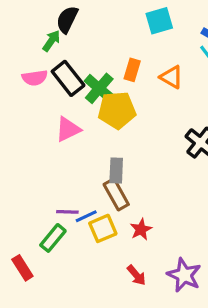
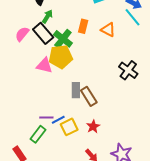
green arrow: (51, 41) -> (47, 16), moved
pink semicircle: (35, 78) -> (22, 34), turned 140
yellow pentagon: (117, 110) -> (61, 57), moved
pink triangle: (68, 129) -> (44, 65), turned 42
brown rectangle: (116, 194) -> (89, 96), moved

